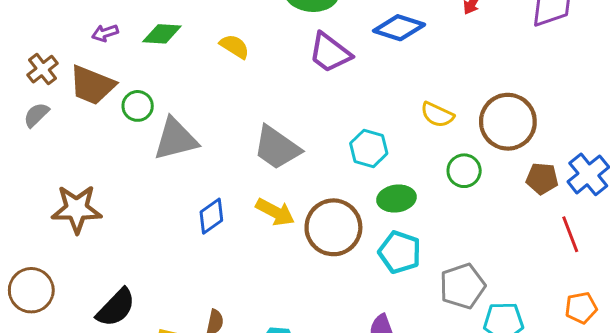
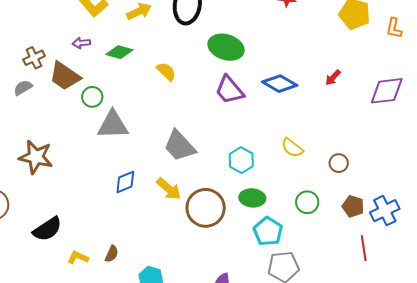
brown circle: (508, 122) -> (339, 163), size x0.5
green circle: (464, 171) -> (307, 202), moved
cyan pentagon: (400, 252) -> (268, 231), moved

